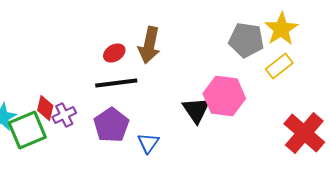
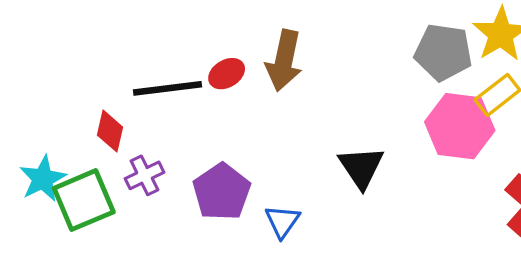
black line: (116, 83) -> (167, 88), moved
pink hexagon: (224, 96) -> (460, 126), moved
red diamond: (45, 108) -> (110, 131), moved

